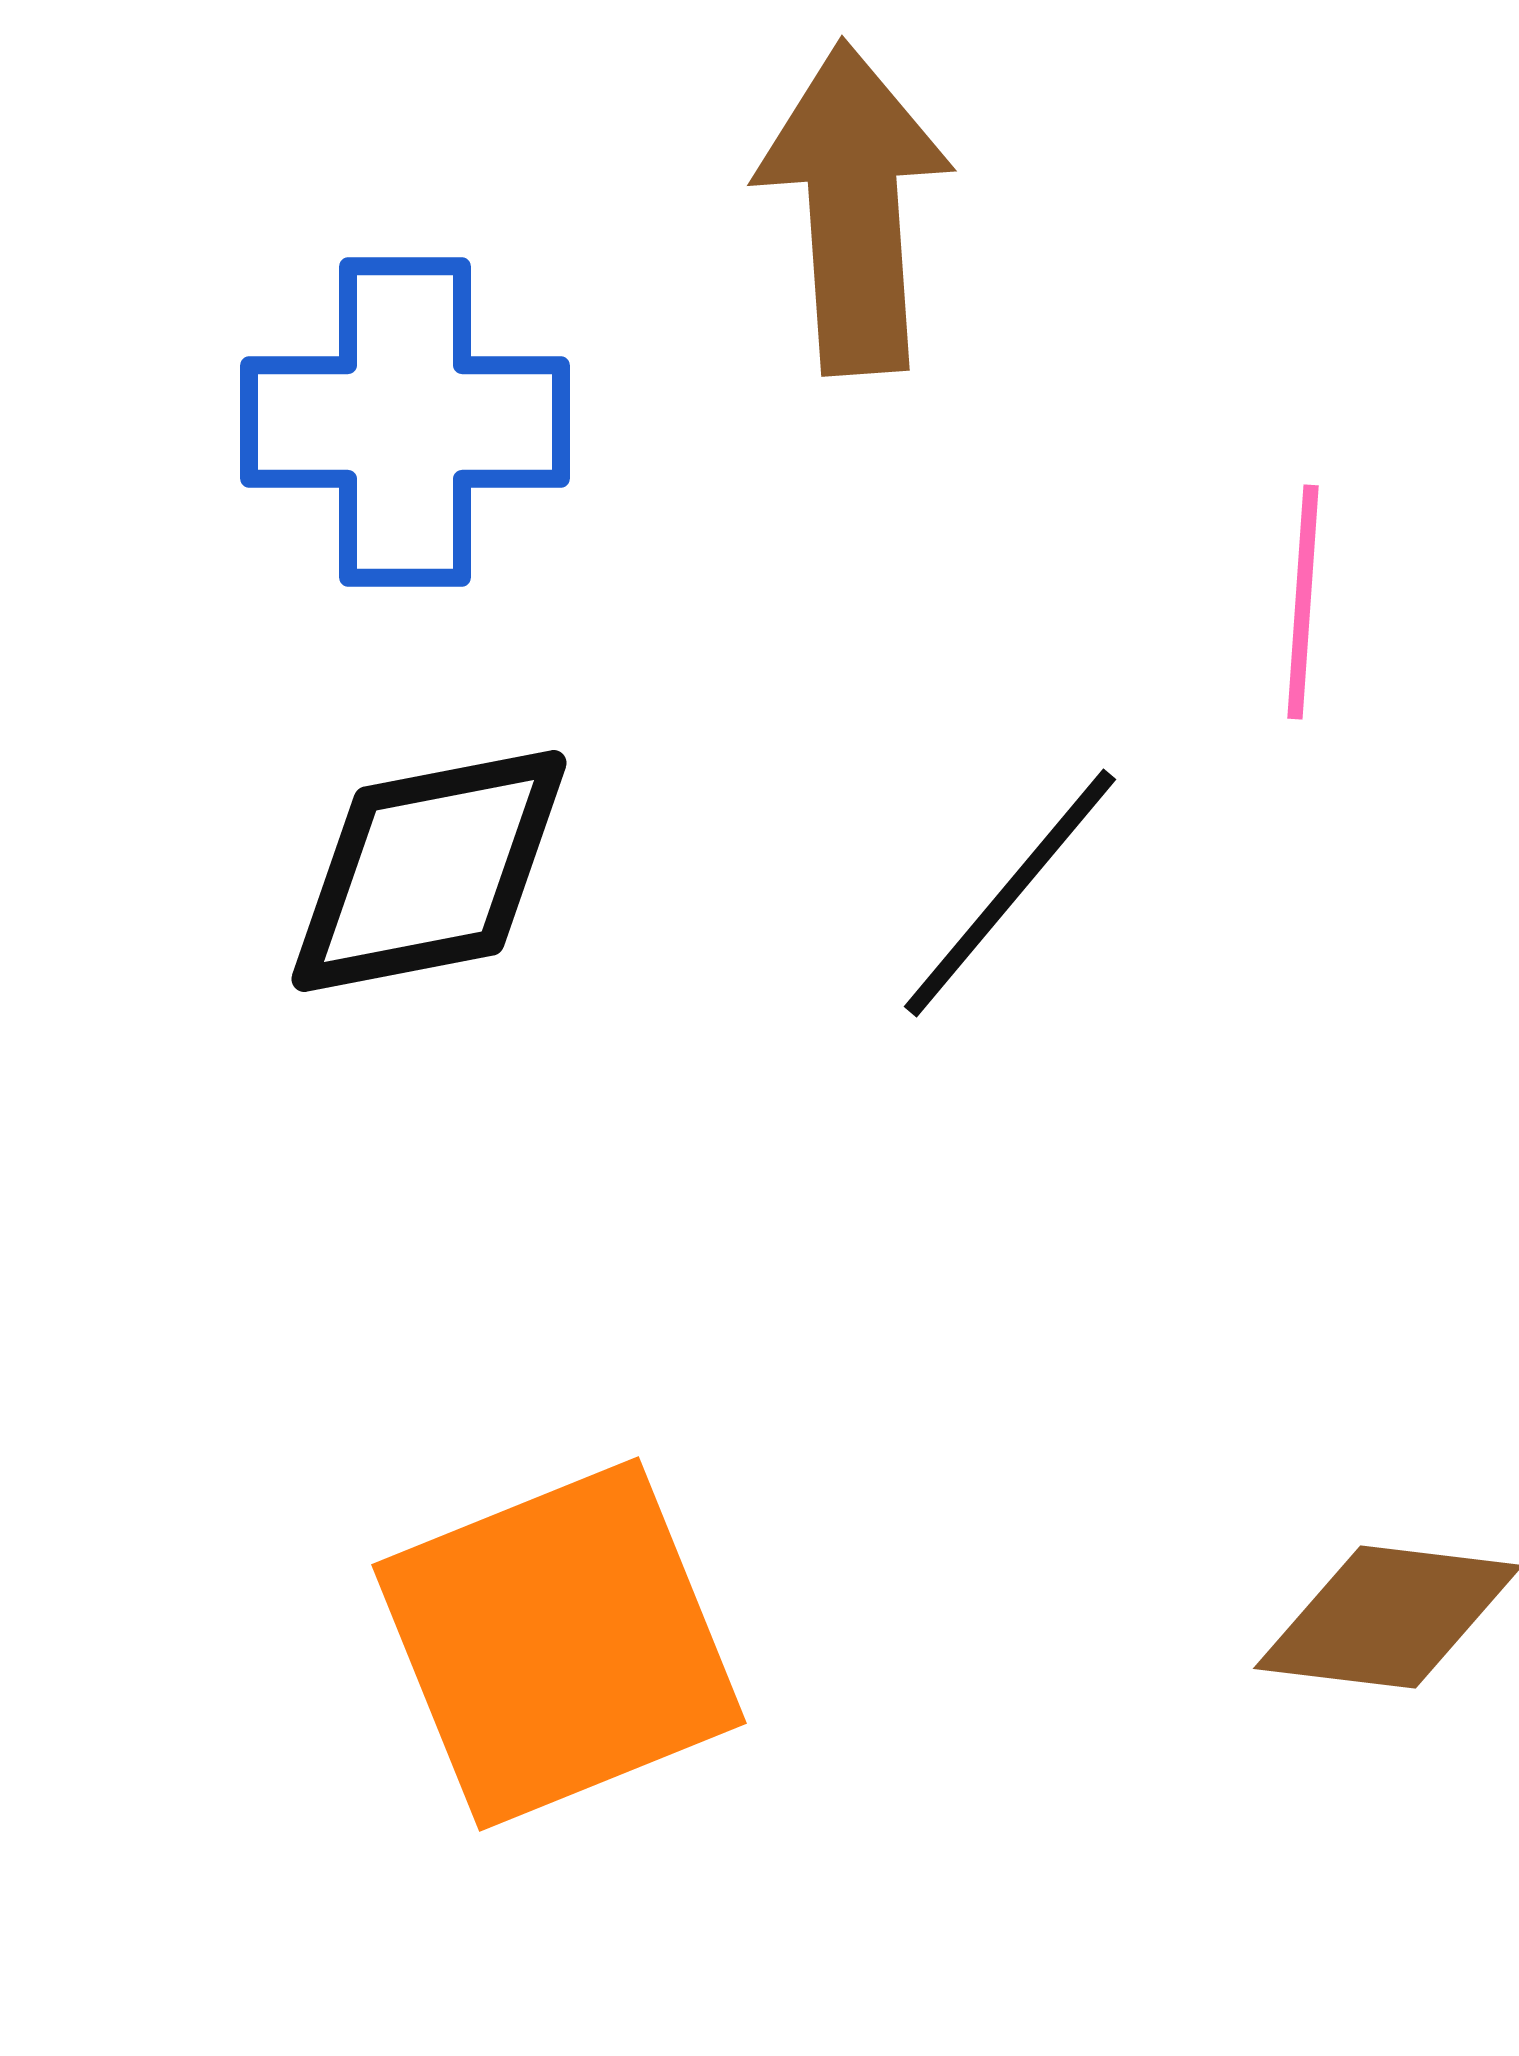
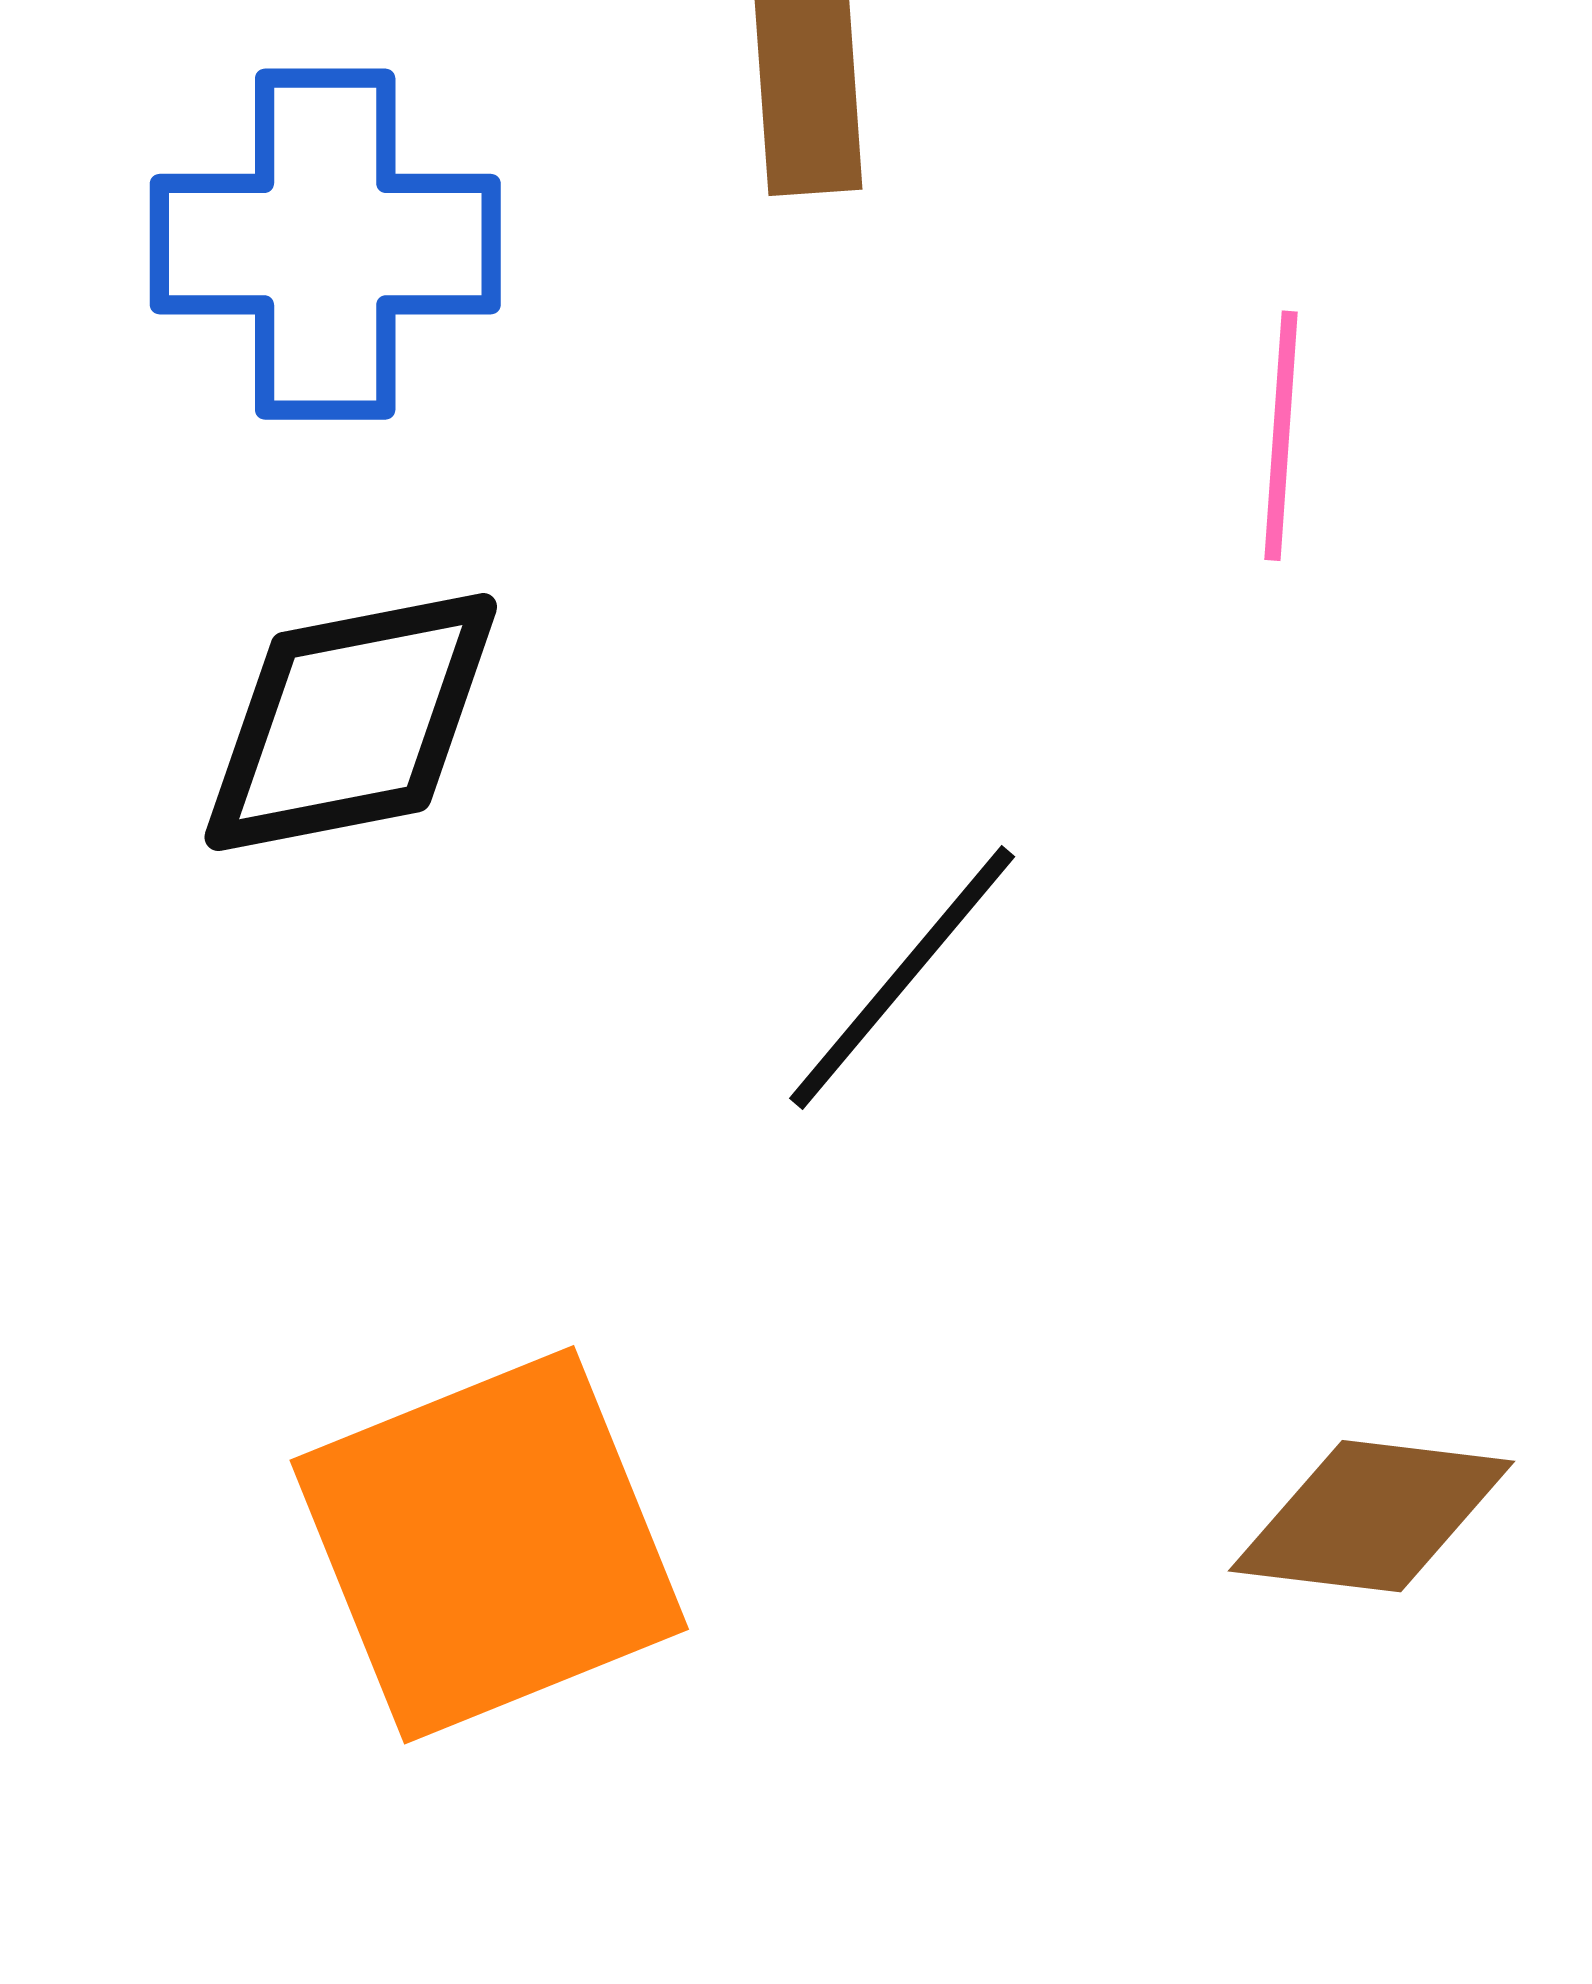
black line: (1010, 893) -> (902, 978), moved

